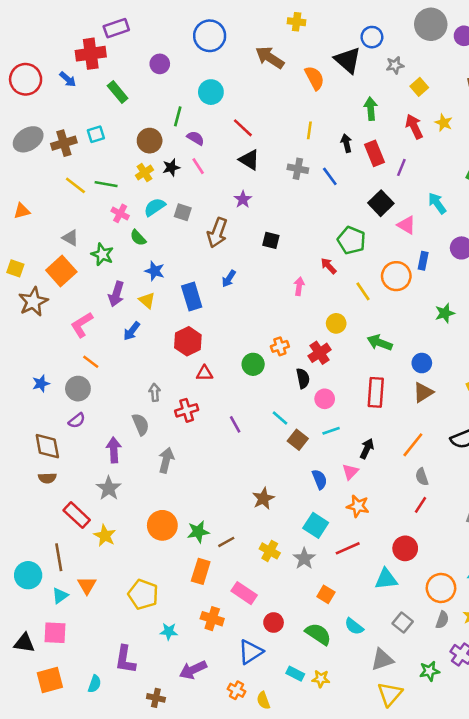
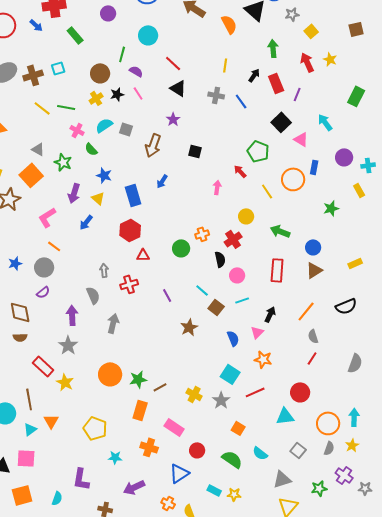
black arrow: (346, 143) -> (254, 75), turned 48
brown star: (263, 499) -> (189, 327), moved

